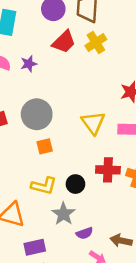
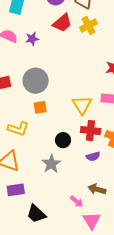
yellow triangle: (93, 123) -> (82, 105), moved
yellow L-shape: (44, 186) -> (18, 129), moved
purple semicircle: (84, 233) -> (93, 156), moved
purple rectangle: (35, 247) -> (16, 190), moved

